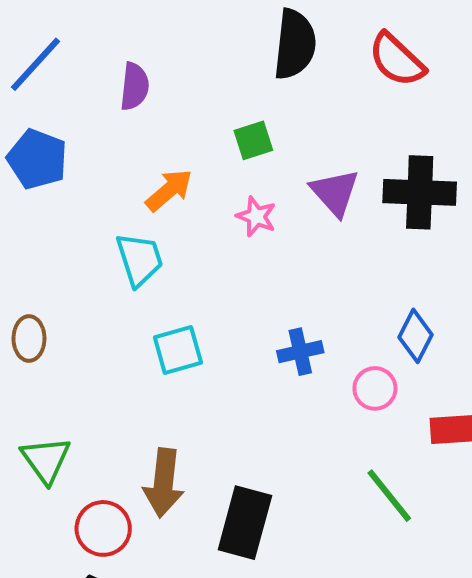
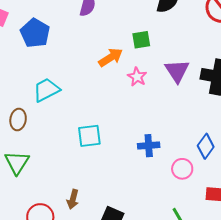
orange arrow: (169, 190) -> (111, 57), moved
cyan trapezoid: (139, 259) -> (46, 90), moved, turned -108
green triangle: (46, 460) -> (17, 163), moved
brown arrow: (164, 483) -> (73, 199), size x0.6

